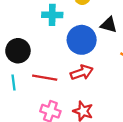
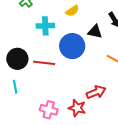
red arrow: (82, 72) -> (96, 92), moved
red line: (45, 78) -> (44, 63), moved

